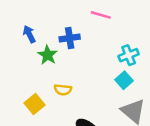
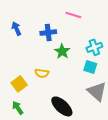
green star: (48, 55) -> (62, 51), moved
cyan square: (124, 80) -> (90, 67), turned -32

